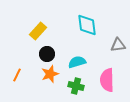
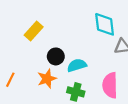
cyan diamond: (87, 25) -> (105, 24), moved
black circle: (47, 54) -> (56, 56), moved

